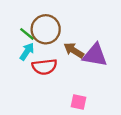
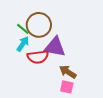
brown arrow: (74, 50) -> (68, 72), moved
purple triangle: (95, 55) -> (55, 47), moved

